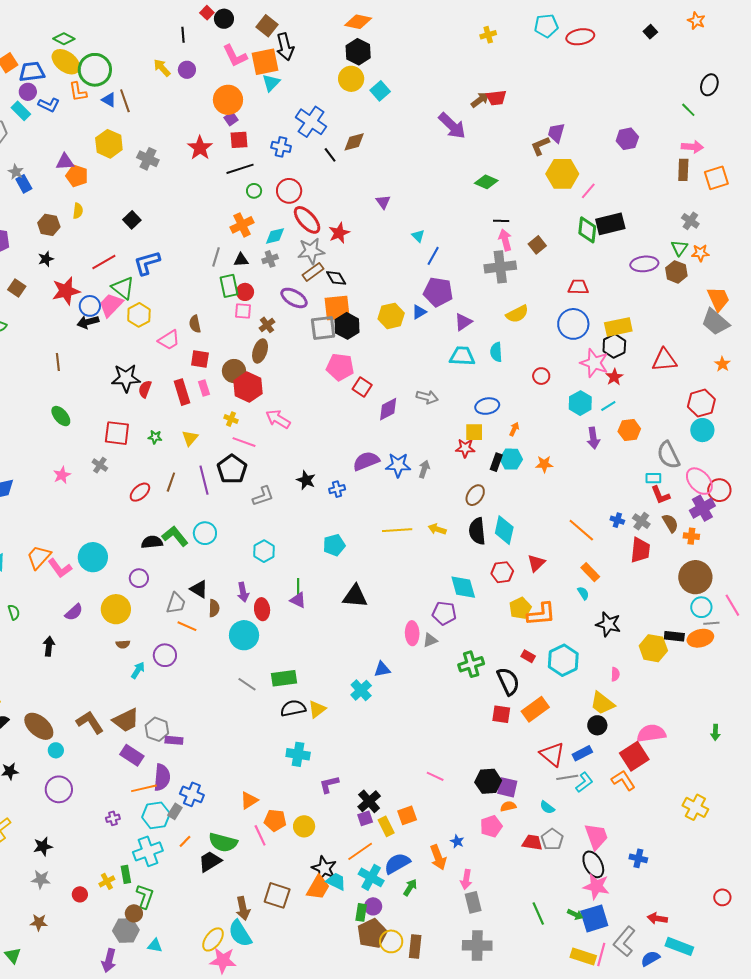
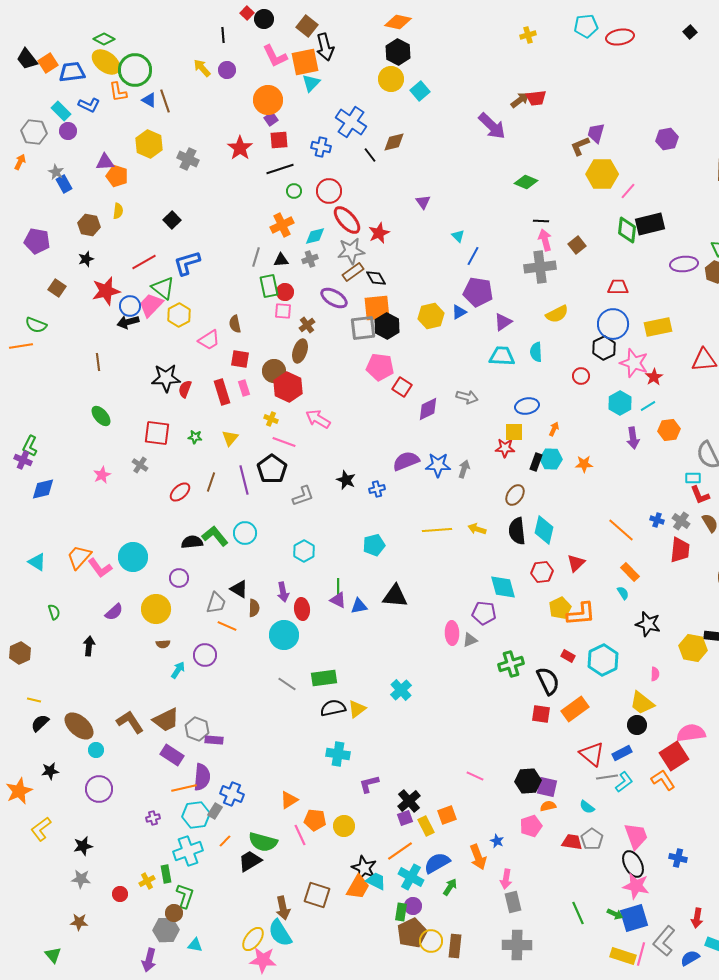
purple circle: (28, 92) -> (68, 131), moved
black hexagon: (614, 346) -> (604, 348), moved
blue triangle: (382, 669) -> (359, 606), moved
red arrow: (657, 918) -> (697, 918), turned -90

